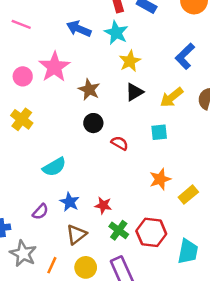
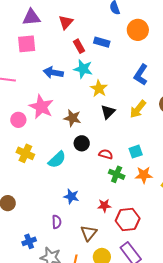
cyan square: (159, 132) -> (136, 152), moved
cyan semicircle: (54, 167) -> (57, 160), moved
orange star: (160, 179) -> (144, 175), turned 30
blue star: (70, 202) -> (71, 196), moved
purple semicircle: (40, 212) -> (57, 222), turned -32
green cross: (119, 230) -> (117, 174), moved
red hexagon: (151, 232) -> (128, 220), moved

